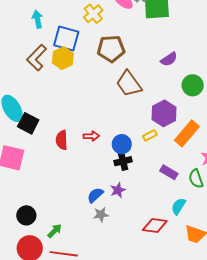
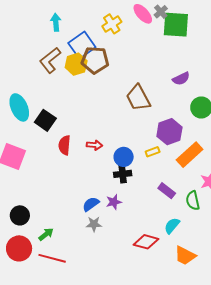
blue square: (66, 39) -> (82, 45), turned 32
brown pentagon: (111, 49) -> (95, 60), moved
black square: (28, 123) -> (45, 120), moved

